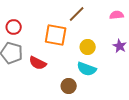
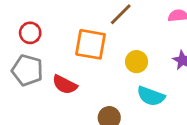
cyan semicircle: (87, 69) -> (151, 96), moved

